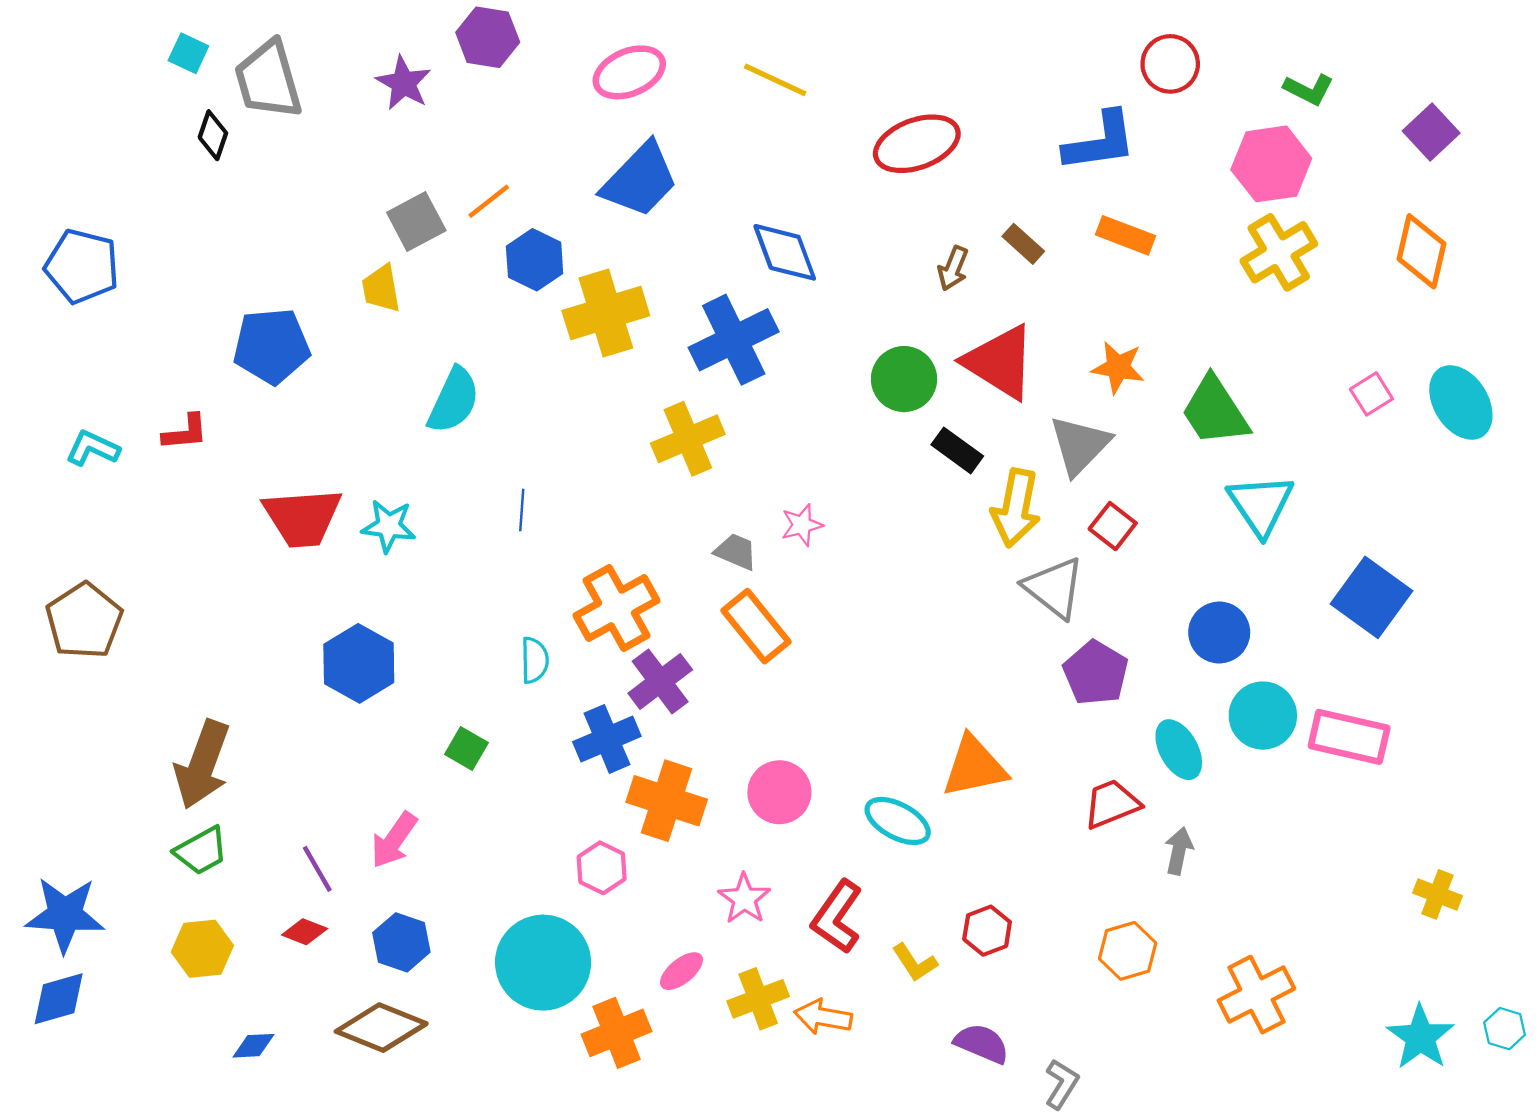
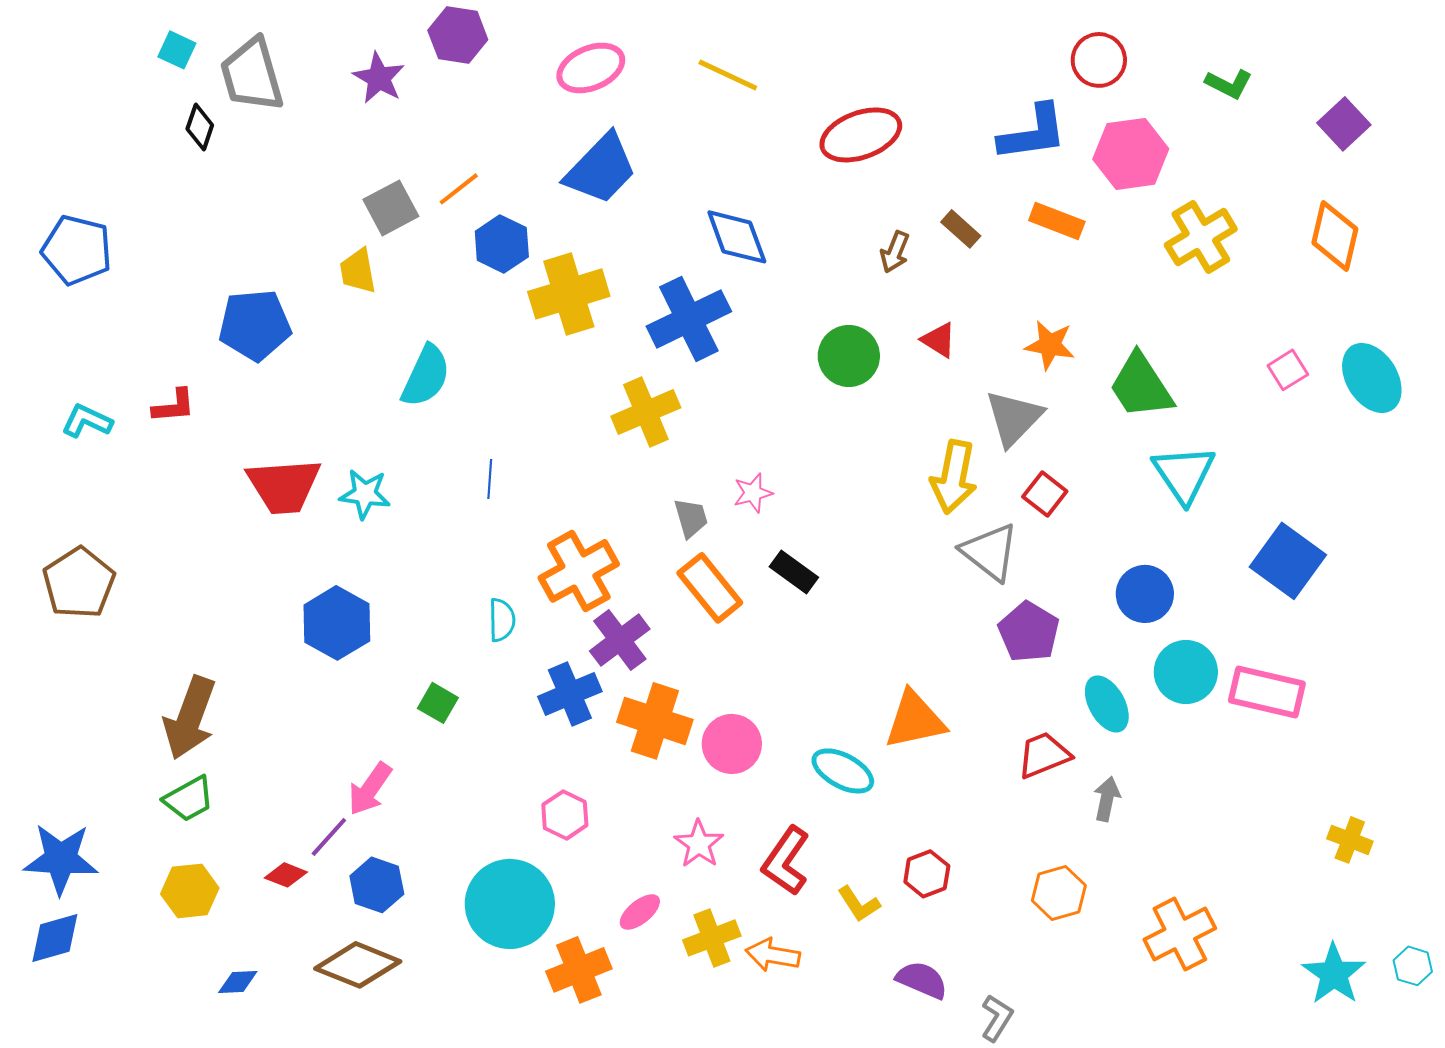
pink hexagon: (1271, 164) -> (1131, 154), moved
red triangle: (1000, 362) -> (939, 340), size x0.5
black rectangle: (957, 450) -> (794, 572), moved
gray trapezoid: (736, 552) -> (691, 518), turned 51
orange cross: (667, 801) -> (655, 721), moved
purple line: (317, 869) -> (329, 837), moved, turned 72

